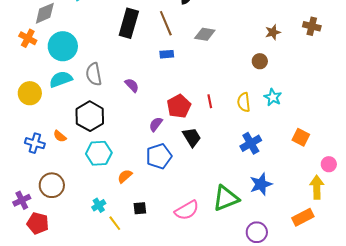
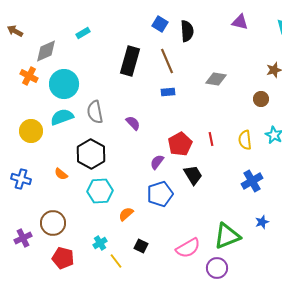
gray diamond: (205, 34) -> (216, 79), moved
blue cross: (35, 143) -> (21, 179), moved
blue star: (261, 184) -> (262, 222), size x0.6
black square: (140, 208) -> (141, 246), turned 32
red pentagon: (38, 223) -> (63, 258), moved
purple circle: (257, 232) -> (217, 268), moved

